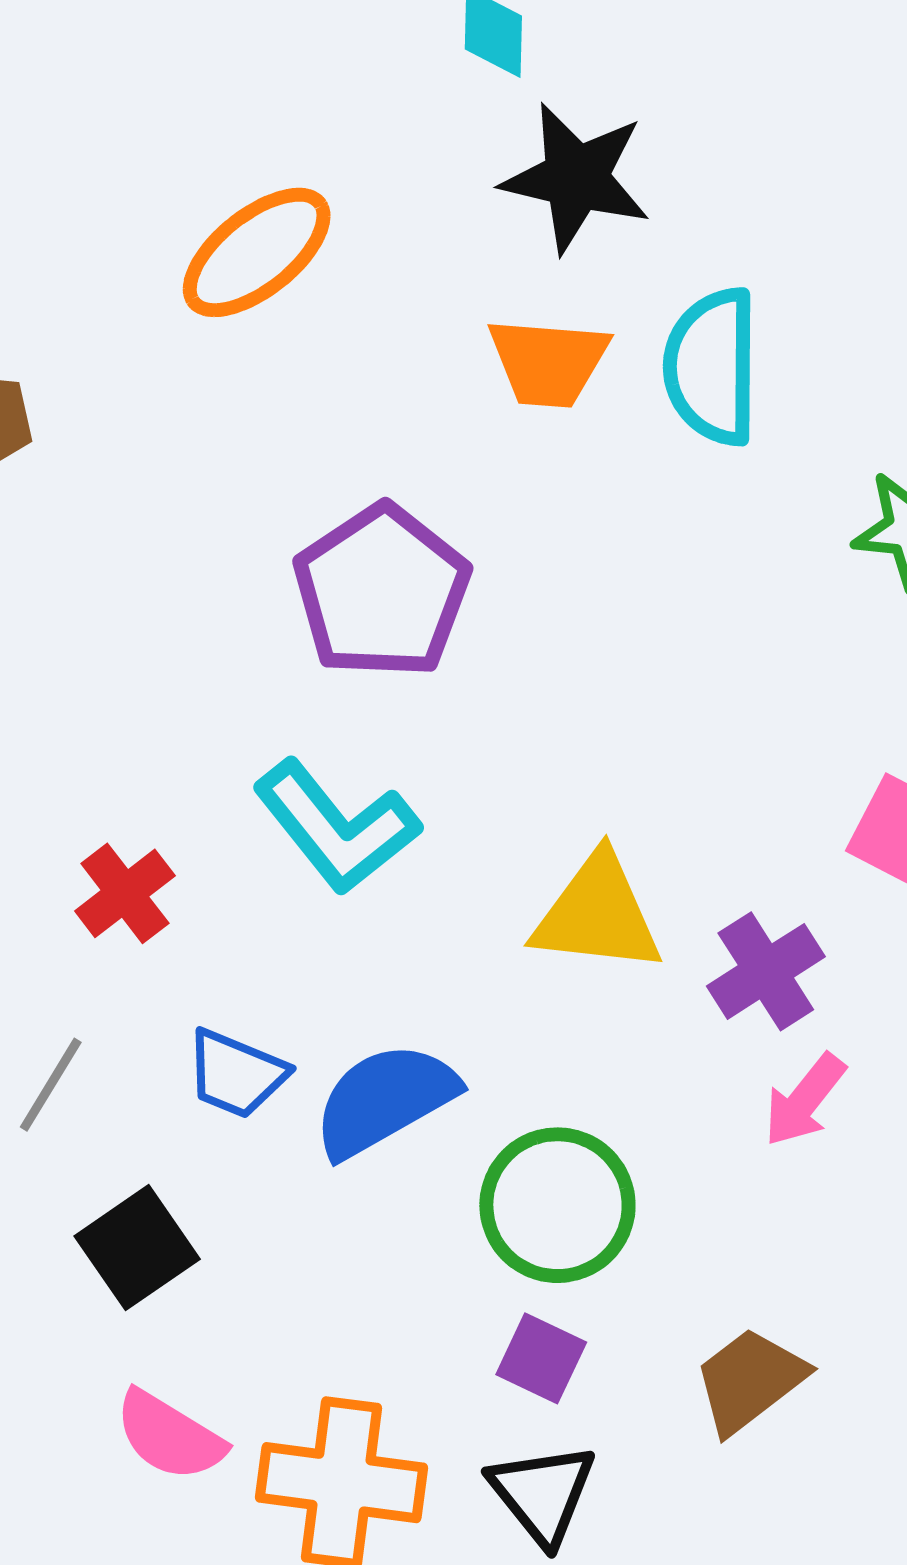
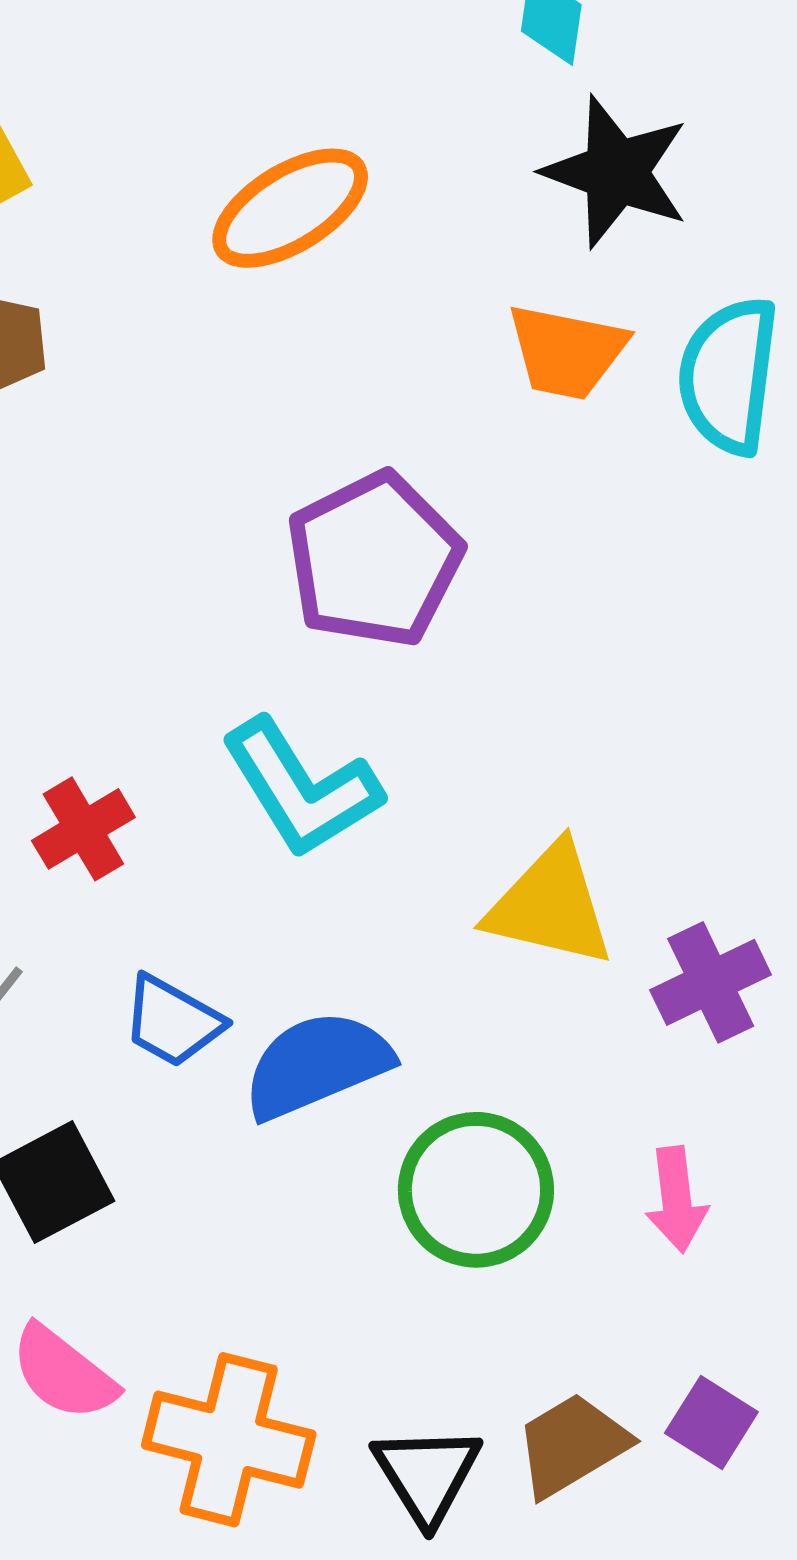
pink arrow: (805, 1100) -> (676, 1200), moved, turned -52
purple square: (541, 1358) -> (711, 1423), moved
brown trapezoid: (750, 1380) -> (572, 1445), moved

